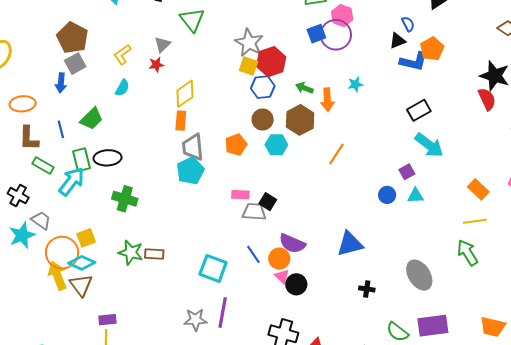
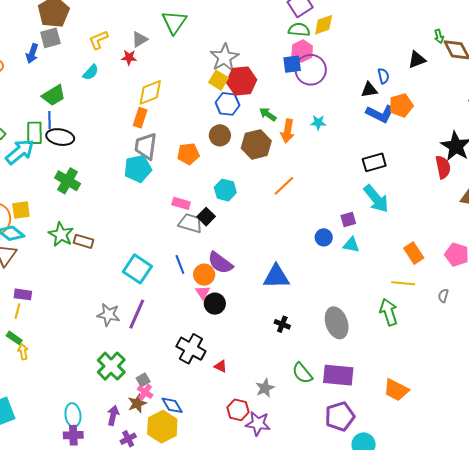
pink hexagon: (342, 16) -> (302, 51), moved
blue line: (61, 129) -> (50, 120), moved
cyan hexagon: (276, 145) -> (225, 190), moved

